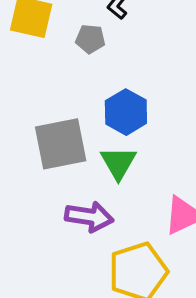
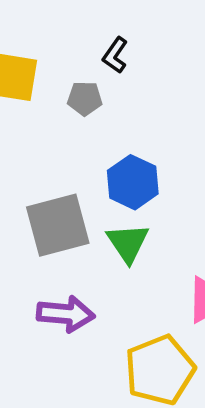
purple arrow: (89, 217) -> (66, 314), moved

